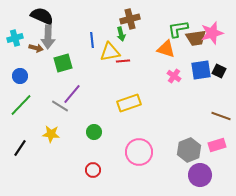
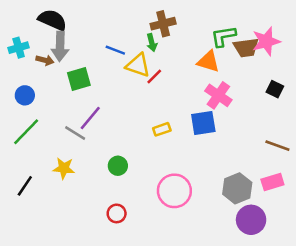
blue line: (92, 40) -> (115, 50), turned -63
yellow triangle: (110, 52) -> (138, 65), turned 30
red line: (123, 61) -> (154, 76), turned -40
blue square: (201, 70) -> (203, 123), moved
pink cross: (174, 76) -> (218, 95), size x1.5
yellow rectangle: (129, 103) -> (162, 129), size x0.6

